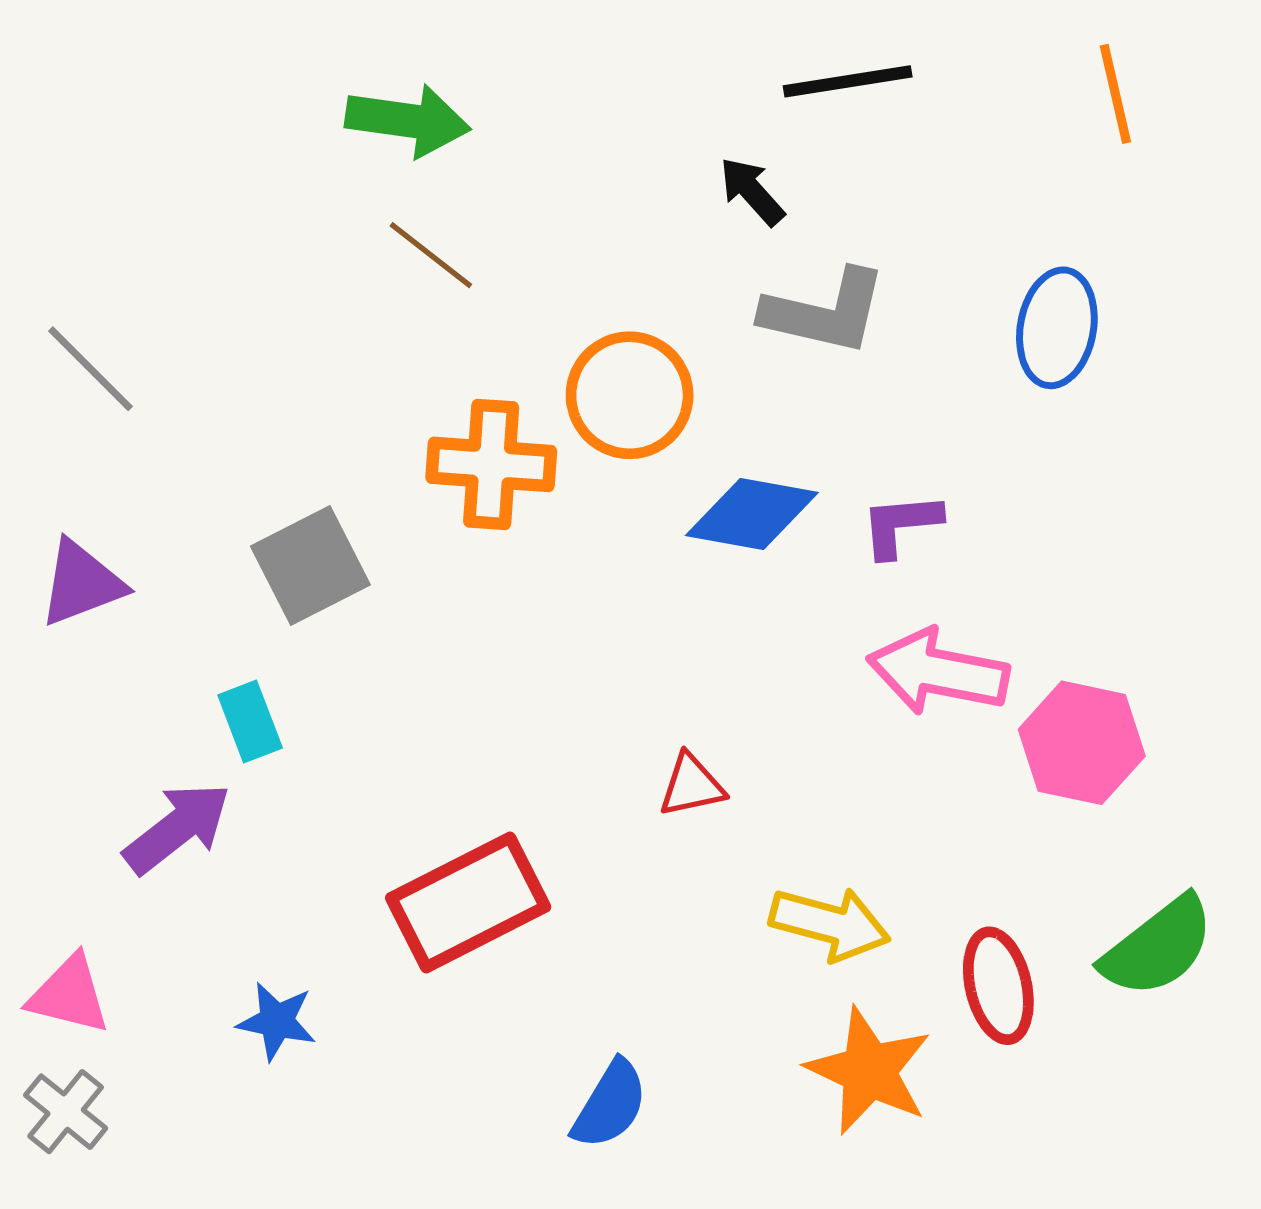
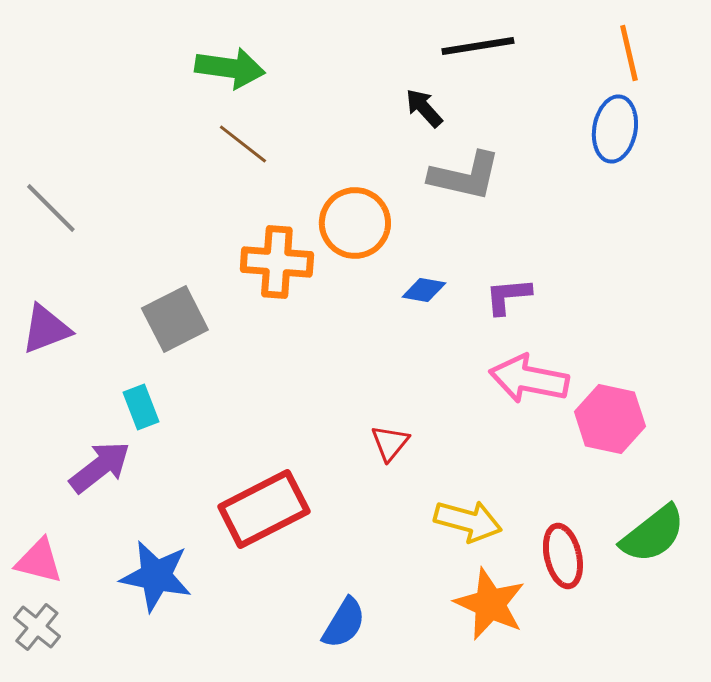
blue ellipse: (1057, 328) -> (615, 129), moved
blue diamond: (752, 514) -> (424, 290), size x0.6
red triangle: (692, 785) -> (390, 443), turned -39
blue star: (277, 1021) -> (156, 576), size x1.6

